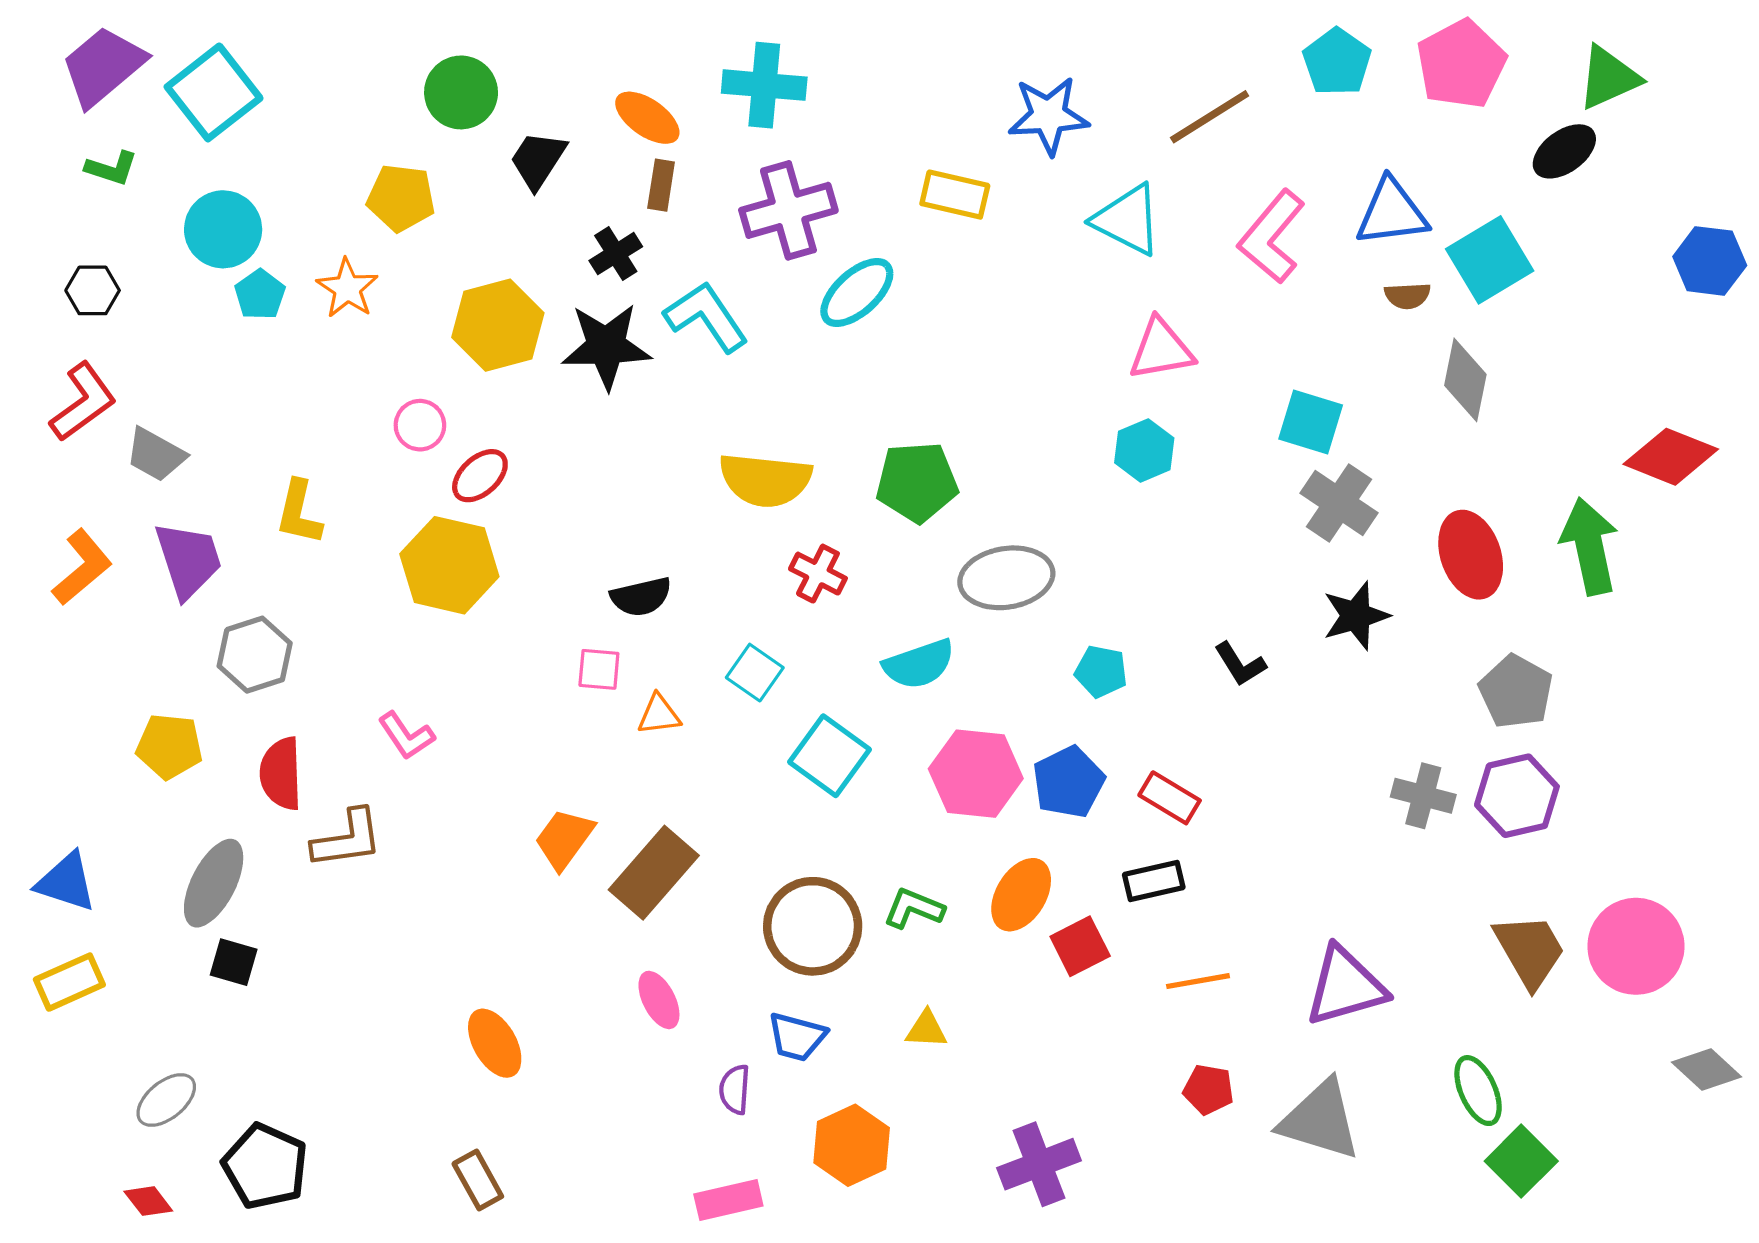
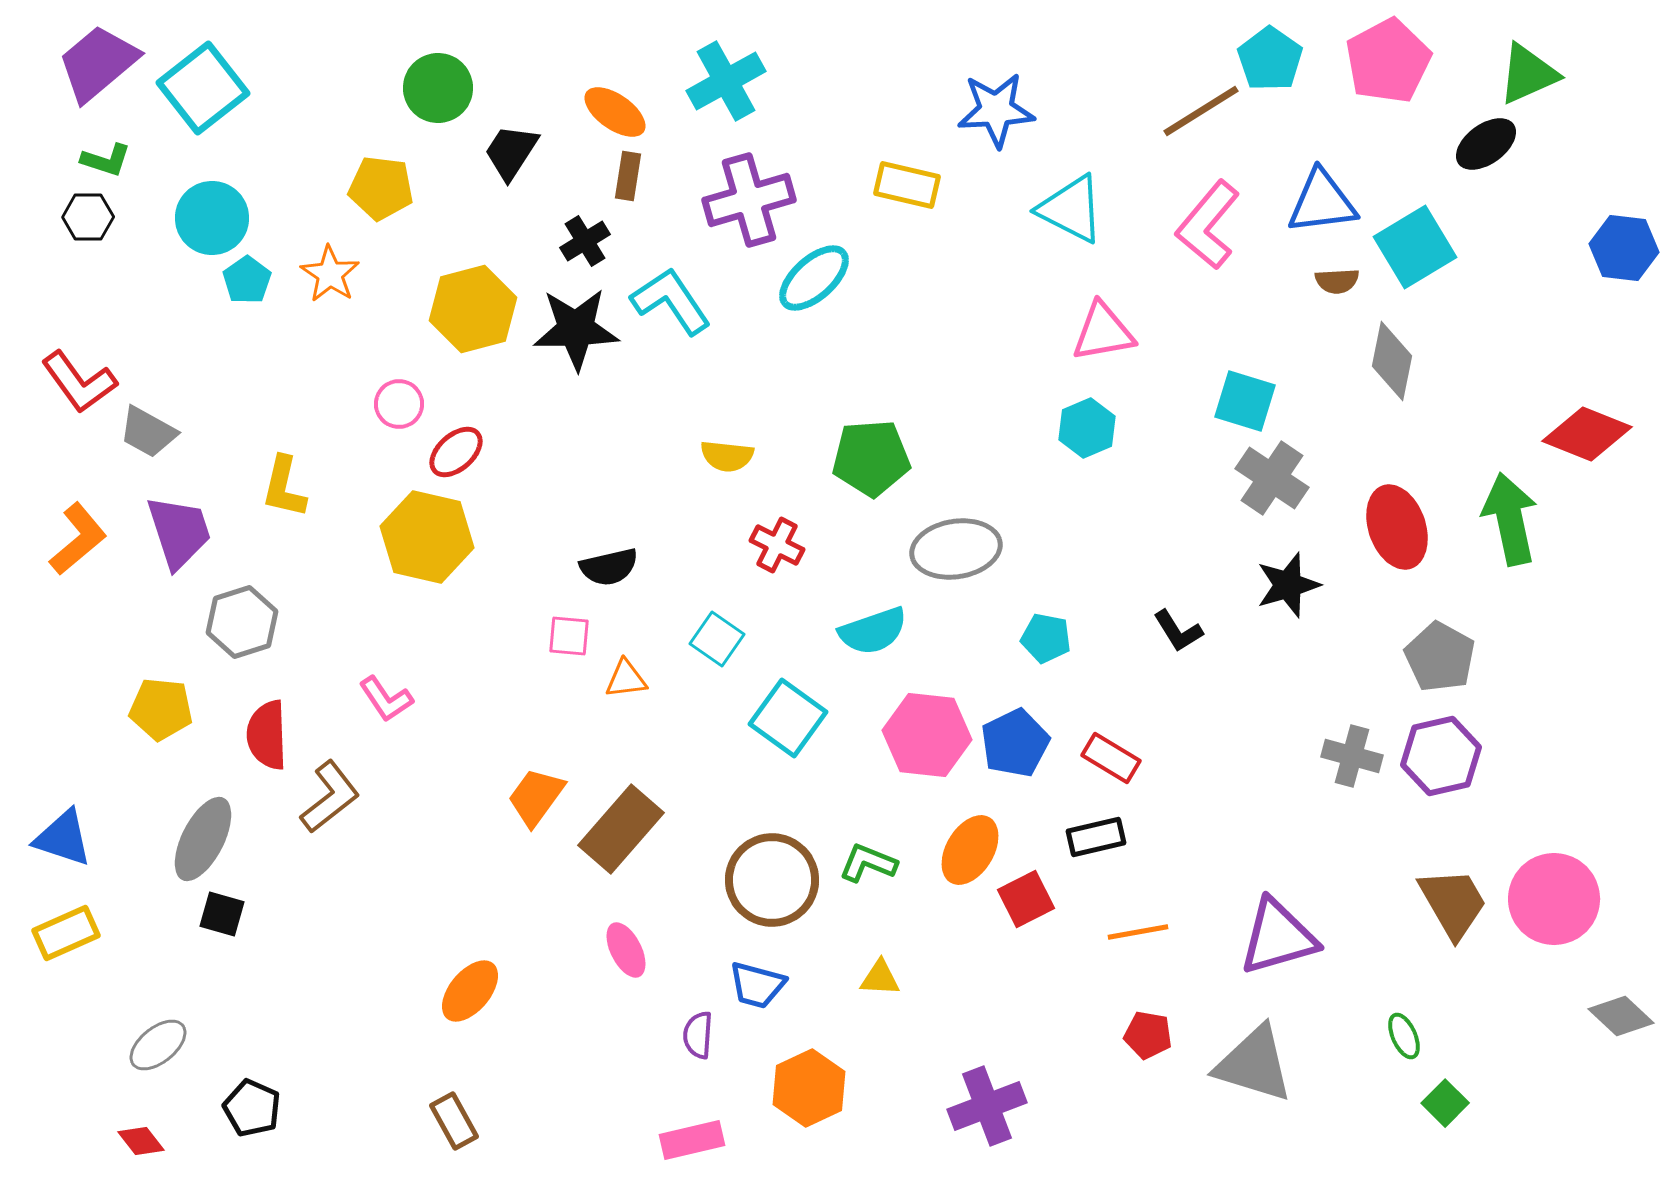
cyan cross: (764, 85) -> (726, 81), turned -34
brown line: (1210, 117) -> (1201, 111), moved
black hexagon: (93, 290) -> (88, 217), moved
red L-shape: (83, 402) -> (79, 382), turned 90
yellow semicircle: (765, 480) -> (727, 456), size x0.6
brown L-shape: (347, 839) -> (330, 797), turned -30
orange ellipse: (495, 1043) -> (470, 991), turned 70
green ellipse: (1478, 1091) -> (1404, 1036), size x0.7
green square: (1521, 1161) -> (1445, 1103), size x0.7
black pentagon: (265, 1166) -> (252, 1108), size x0.7

